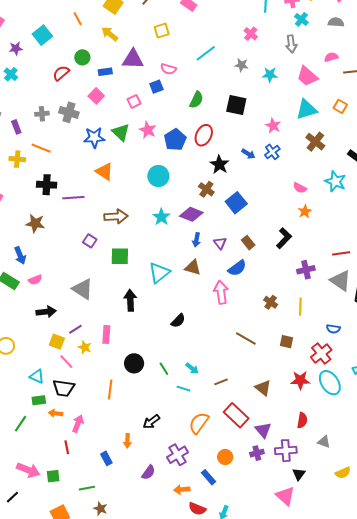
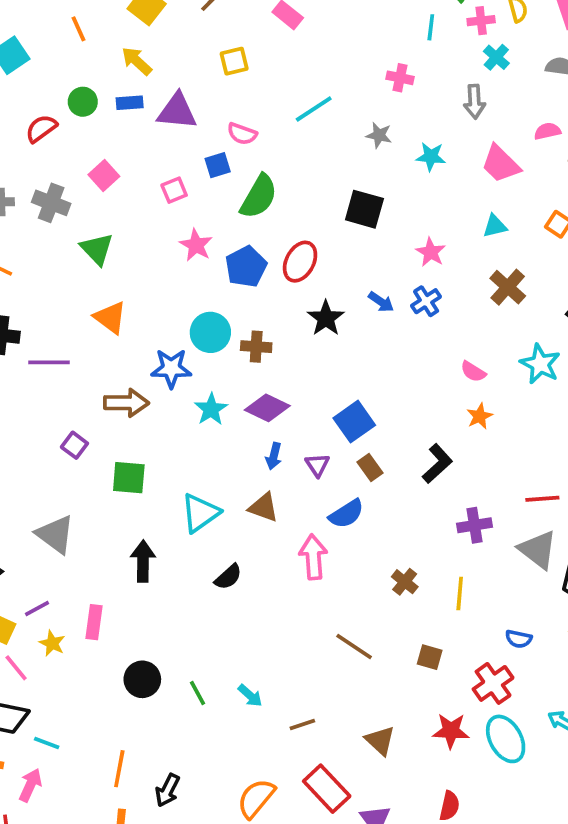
pink cross: (251, 34) -> (400, 78), turned -32
blue rectangle: (105, 72) -> (130, 103), moved
green semicircle: (196, 100) -> (259, 197), moved, size x1.4
cyan triangle: (306, 109) -> (495, 226), size x0.6
green triangle: (121, 132) -> (97, 249), moved
blue star: (94, 138) -> (171, 368), moved
brown cross: (206, 189) -> (256, 347), moved, turned -35
blue square: (236, 203) -> (354, 422), moved
black semicircle: (178, 321) -> (228, 577), moved
orange line: (110, 389) -> (119, 769), moved
cyan line: (183, 389) -> (47, 743), moved
black arrow: (151, 422) -> (167, 790), turned -30

